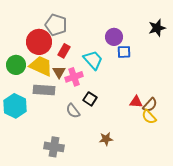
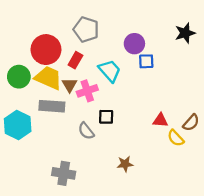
gray pentagon: (56, 25) -> (86, 29), moved
black square: (90, 99) -> (106, 117), turned -32
brown semicircle: (150, 105) -> (191, 123), moved

